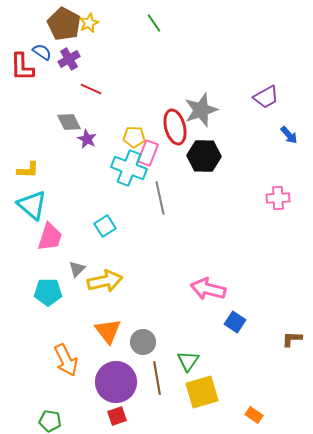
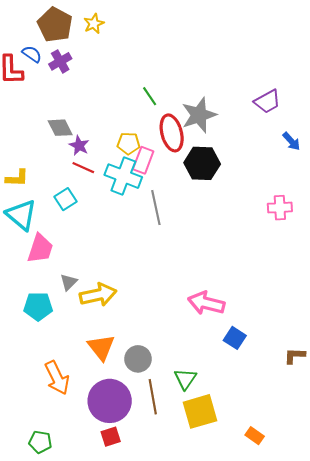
yellow star: (89, 23) -> (94, 24), moved
green line: (154, 23) -> (150, 96), moved
red line: (91, 89) -> (83, 168), moved
cyan square: (105, 226) -> (65, 199), moved

